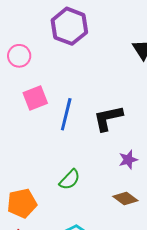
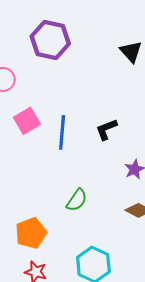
black L-shape: (108, 118) -> (106, 129), size x0.7

